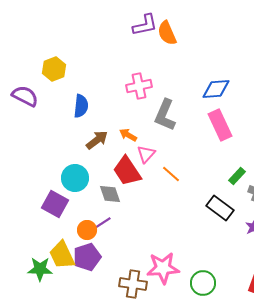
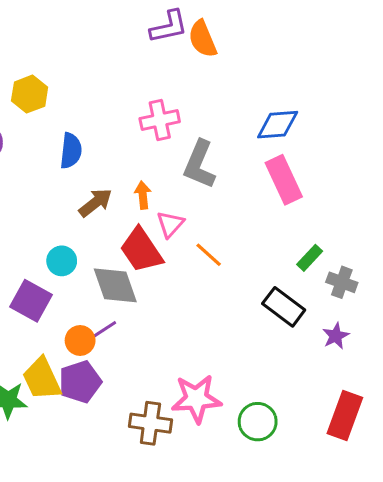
orange arrow: (128, 135) -> (143, 195), turned 54
cyan circle: (75, 178) -> (62, 261), size x0.7
gray diamond: (110, 194) -> (115, 285), size x1.4

